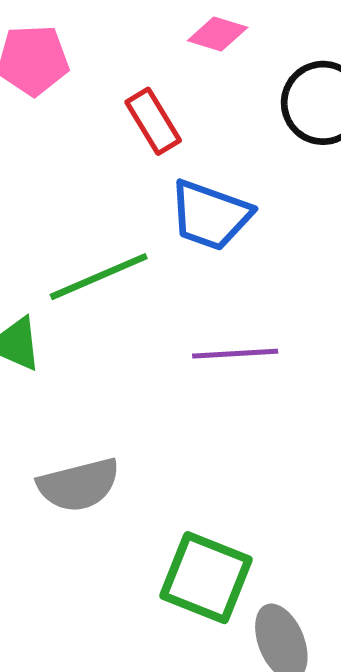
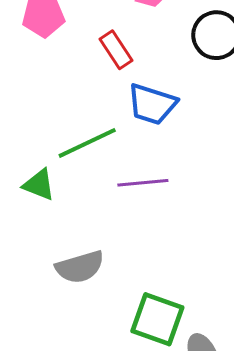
purple line: (235, 354) -> (143, 183), moved

